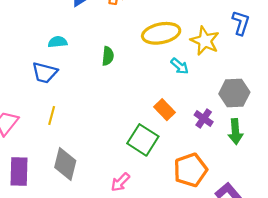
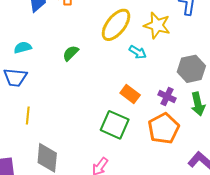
yellow ellipse: (161, 33) -> (116, 25), turned -32
green semicircle: (108, 56) -> (71, 53), turned -132
orange pentagon: (190, 170) -> (164, 128), moved

